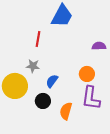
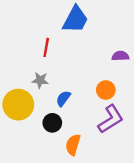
purple L-shape: (91, 98) -> (111, 119), turned -130
orange semicircle: (66, 111) -> (73, 145), moved

